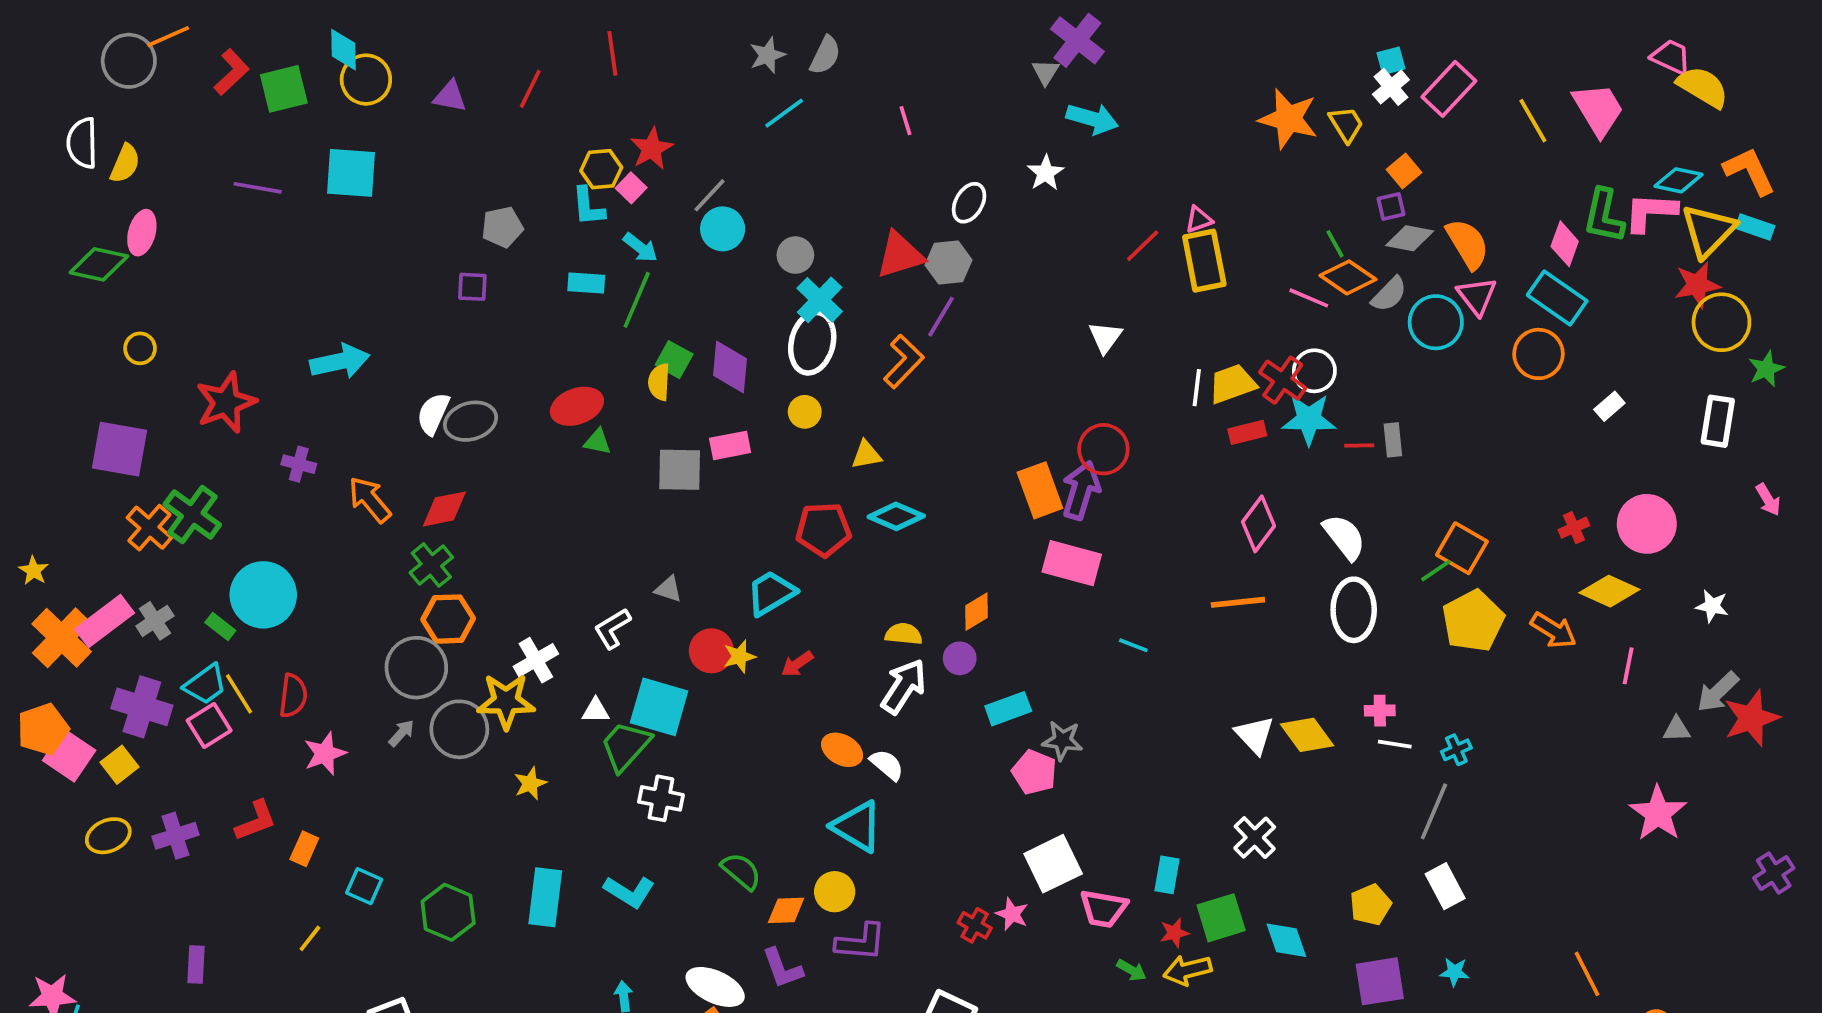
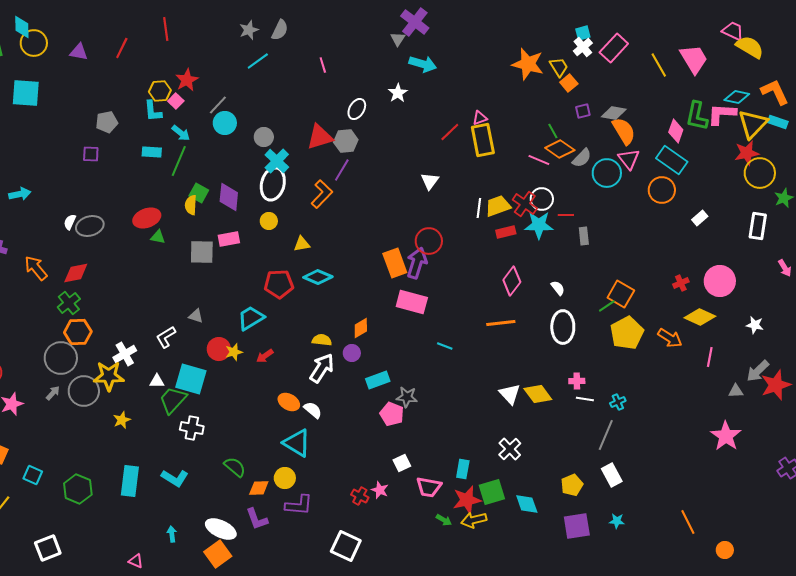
orange square: (1404, 171) -> (569, 83), moved
gray diamond: (1410, 238) -> (614, 113), moved
cyan arrow: (340, 361) -> (20, 194), size x0.7
white semicircle: (433, 414) -> (70, 222), size x0.7
red line: (1359, 445) -> (566, 215), moved
white semicircle: (1344, 537) -> (558, 288), size x0.6
white square: (1053, 864) -> (402, 463), size x0.6
red star: (1174, 933) -> (467, 500), size x1.8

